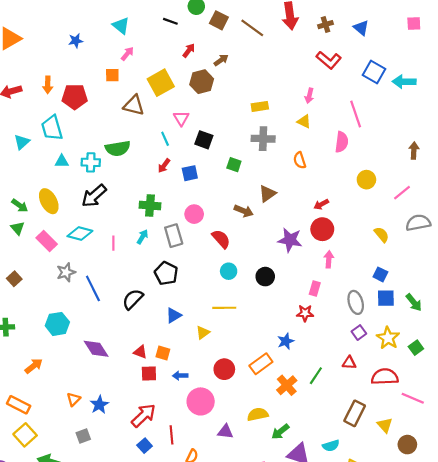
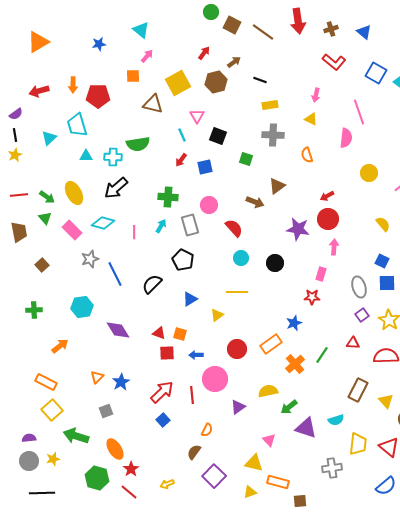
black line: (170, 21) -> (260, 80), moved
purple triangle: (225, 432) -> (238, 407), turned -42
red line: (172, 435) -> (192, 395), moved

